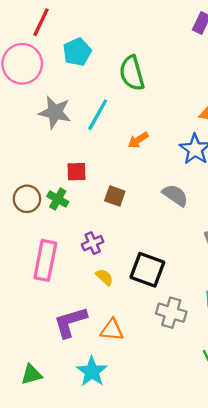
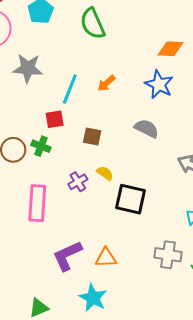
cyan line: (98, 115) -> (70, 89), moved
yellow semicircle: (104, 277) -> (105, 173), moved
gray cross: (171, 313) -> (168, 255), moved

